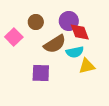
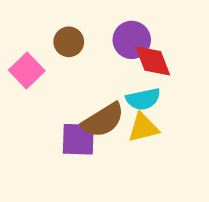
brown semicircle: (55, 44) -> (103, 120), moved
yellow triangle: (87, 66) -> (143, 128), moved

